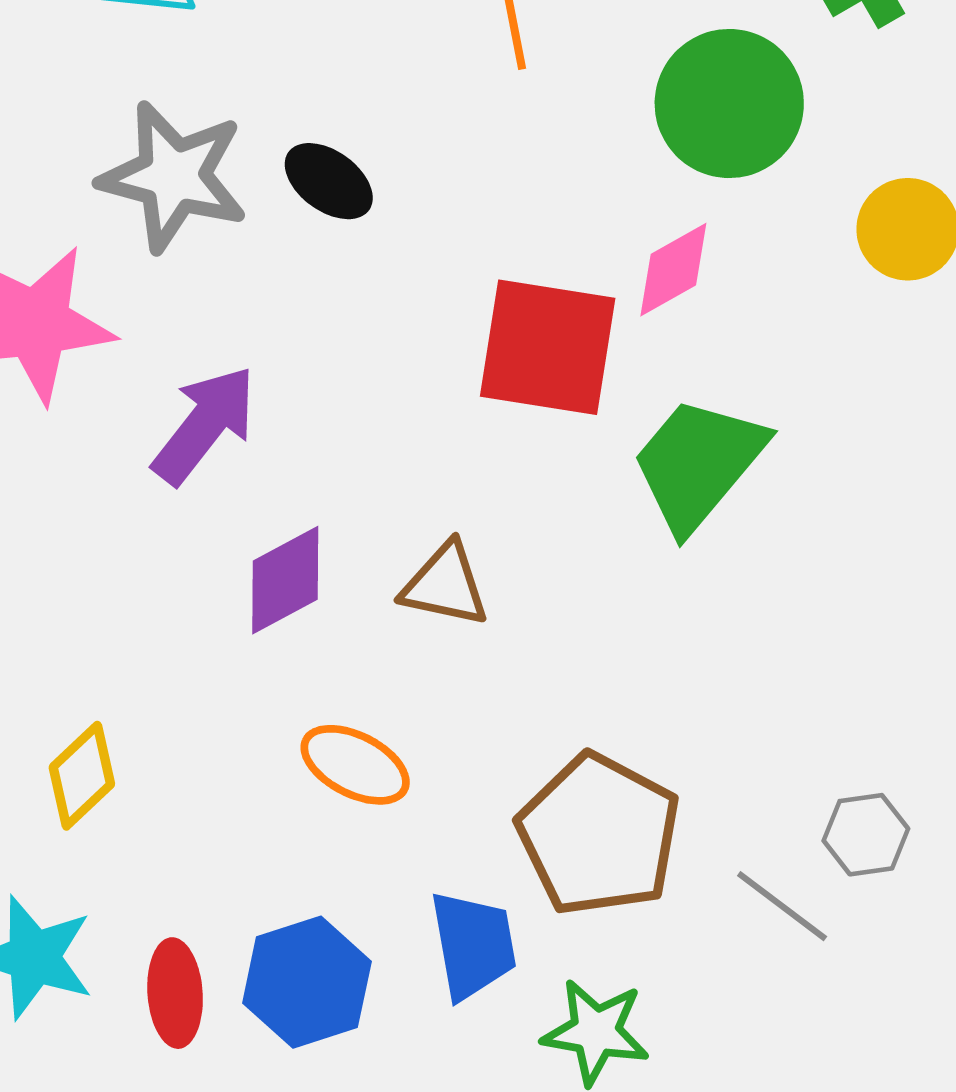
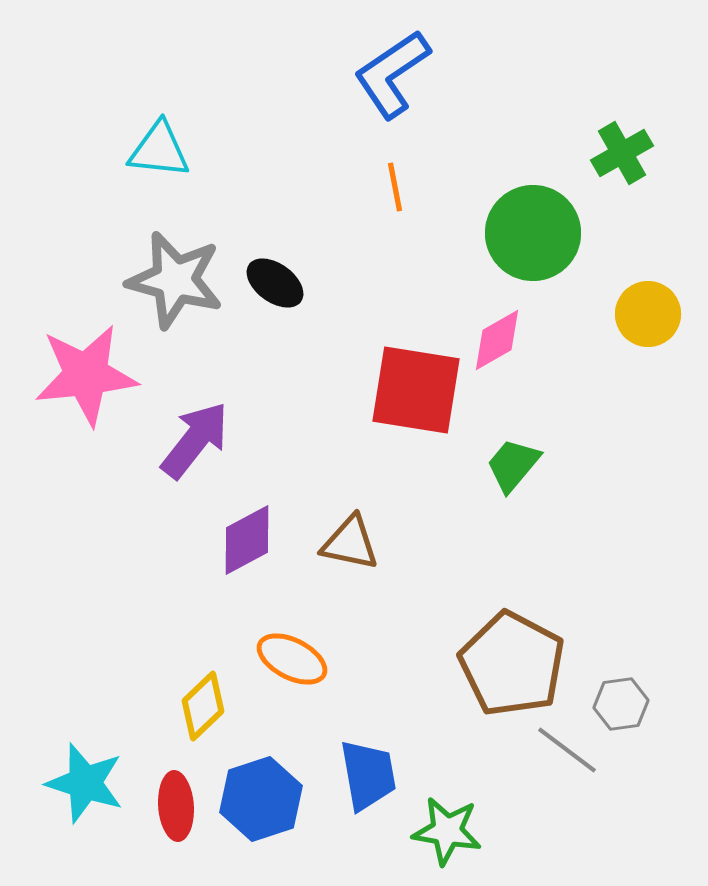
green trapezoid: (698, 464) -> (513, 465), size x0.6
yellow diamond: (82, 776) -> (203, 706), moved
brown pentagon: (599, 835) -> (512, 664), moved

